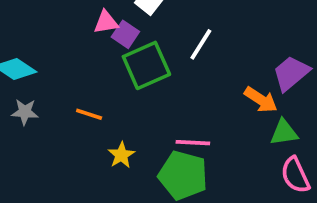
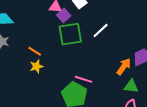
orange arrow: (261, 100) -> (124, 67), turned -102
yellow star: (121, 155) -> (36, 66), moved

